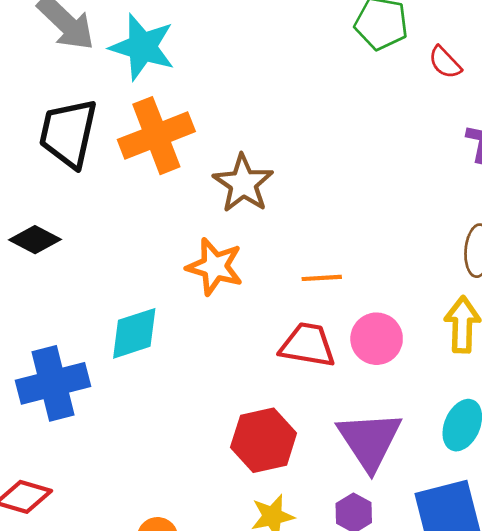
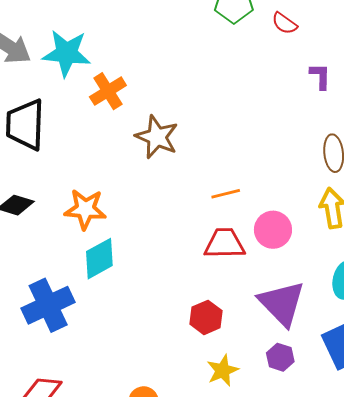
orange cross: (156, 136) -> (108, 91), moved, size x0.7
orange star: (215, 267) -> (85, 209), moved
red hexagon: (264, 440) -> (206, 317), size x0.7

